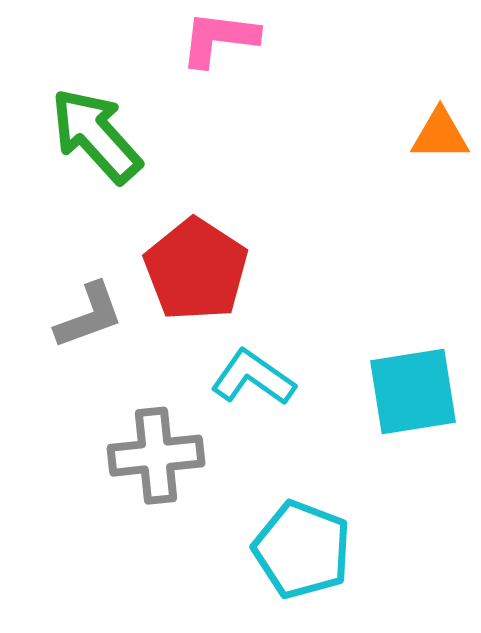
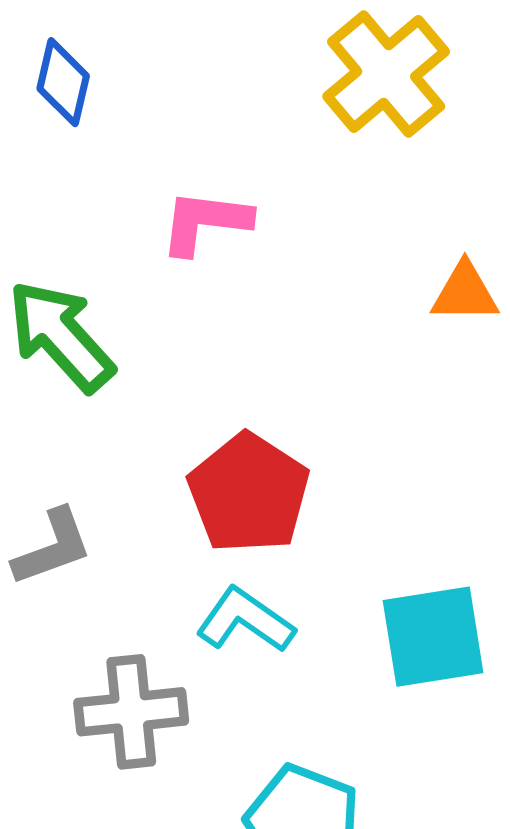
orange triangle: (440, 135) -> (465, 292), moved
red pentagon: (196, 270) -> (249, 493), moved

